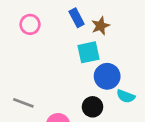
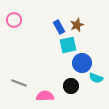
blue rectangle: (77, 18) -> (59, 27), moved
pink circle: (30, 24) -> (14, 20), moved

